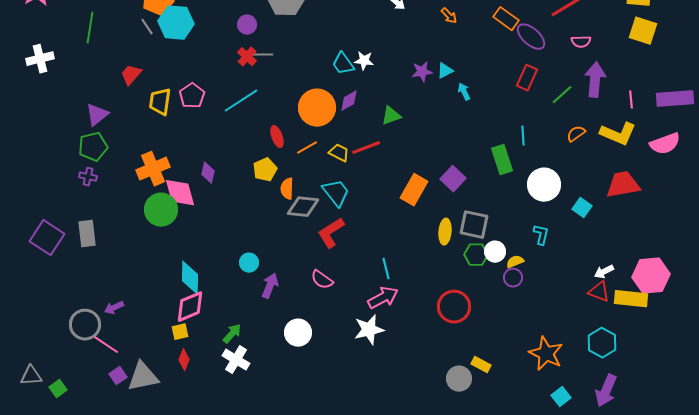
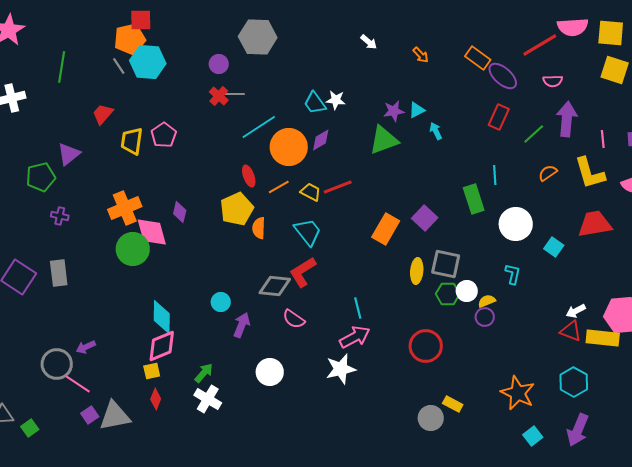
cyan line: (241, 101) -> (259, 127), moved
green triangle: (391, 116) -> (384, 140), moved, size x1.5
yellow L-shape: (618, 134) -> (590, 173), turned 51
green pentagon: (93, 147) -> (41, 177), moved
yellow pentagon: (265, 170) -> (237, 209), size x1.4
gray diamond: (303, 207) -> (275, 286), moved

